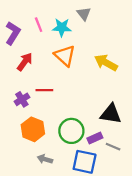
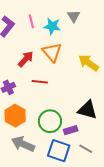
red arrow: (25, 62) -> (26, 59), moved
red line: (44, 90) -> (40, 82), moved
gray line: (113, 147) -> (86, 149), moved
gray arrow: (45, 159) -> (23, 144), size x1.6

